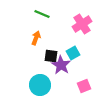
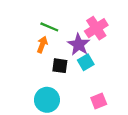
green line: (42, 14) -> (49, 27), moved
purple star: (61, 65) -> (79, 45), moved

